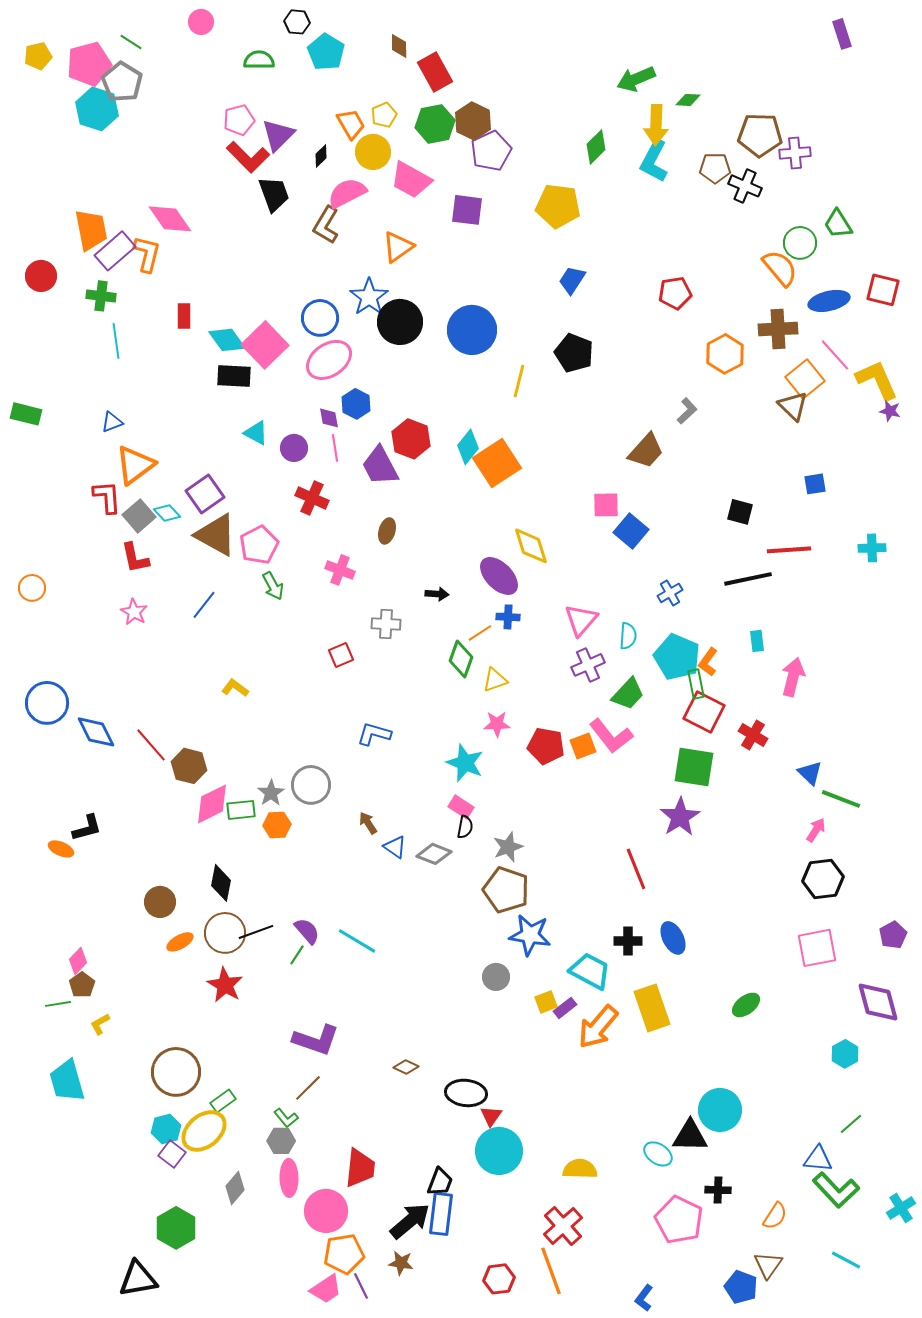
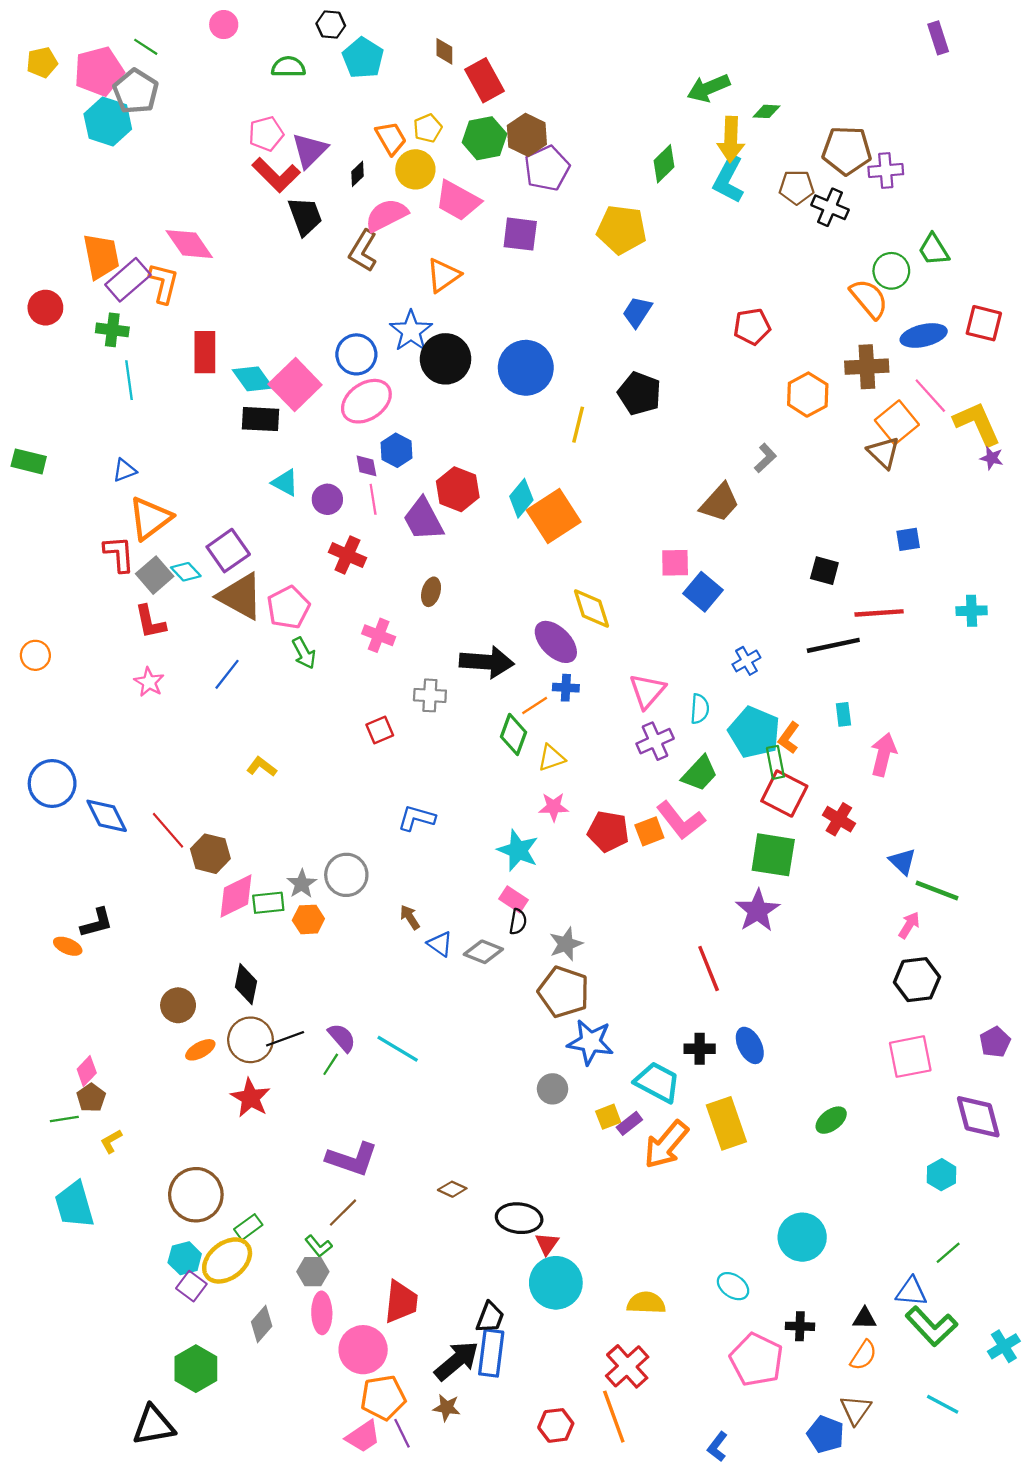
red rectangle: (184, 316) -> (205, 352), size x1.5
black arrow: (437, 594) -> (487, 662), size x2.0
black triangle: (690, 1136) -> (865, 1318), moved, size x0.6

